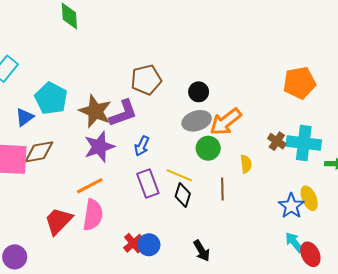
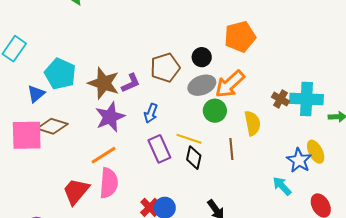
brown pentagon: (146, 80) -> (165, 68), moved
orange pentagon: (300, 83) -> (240, 37), moved
purple L-shape: (123, 113) -> (131, 83), size x0.7
brown diamond: (39, 152) -> (52, 126), turned 32
yellow semicircle: (246, 164) -> (252, 123), size x1.4
cyan arrow: (294, 242) -> (282, 186), moved

